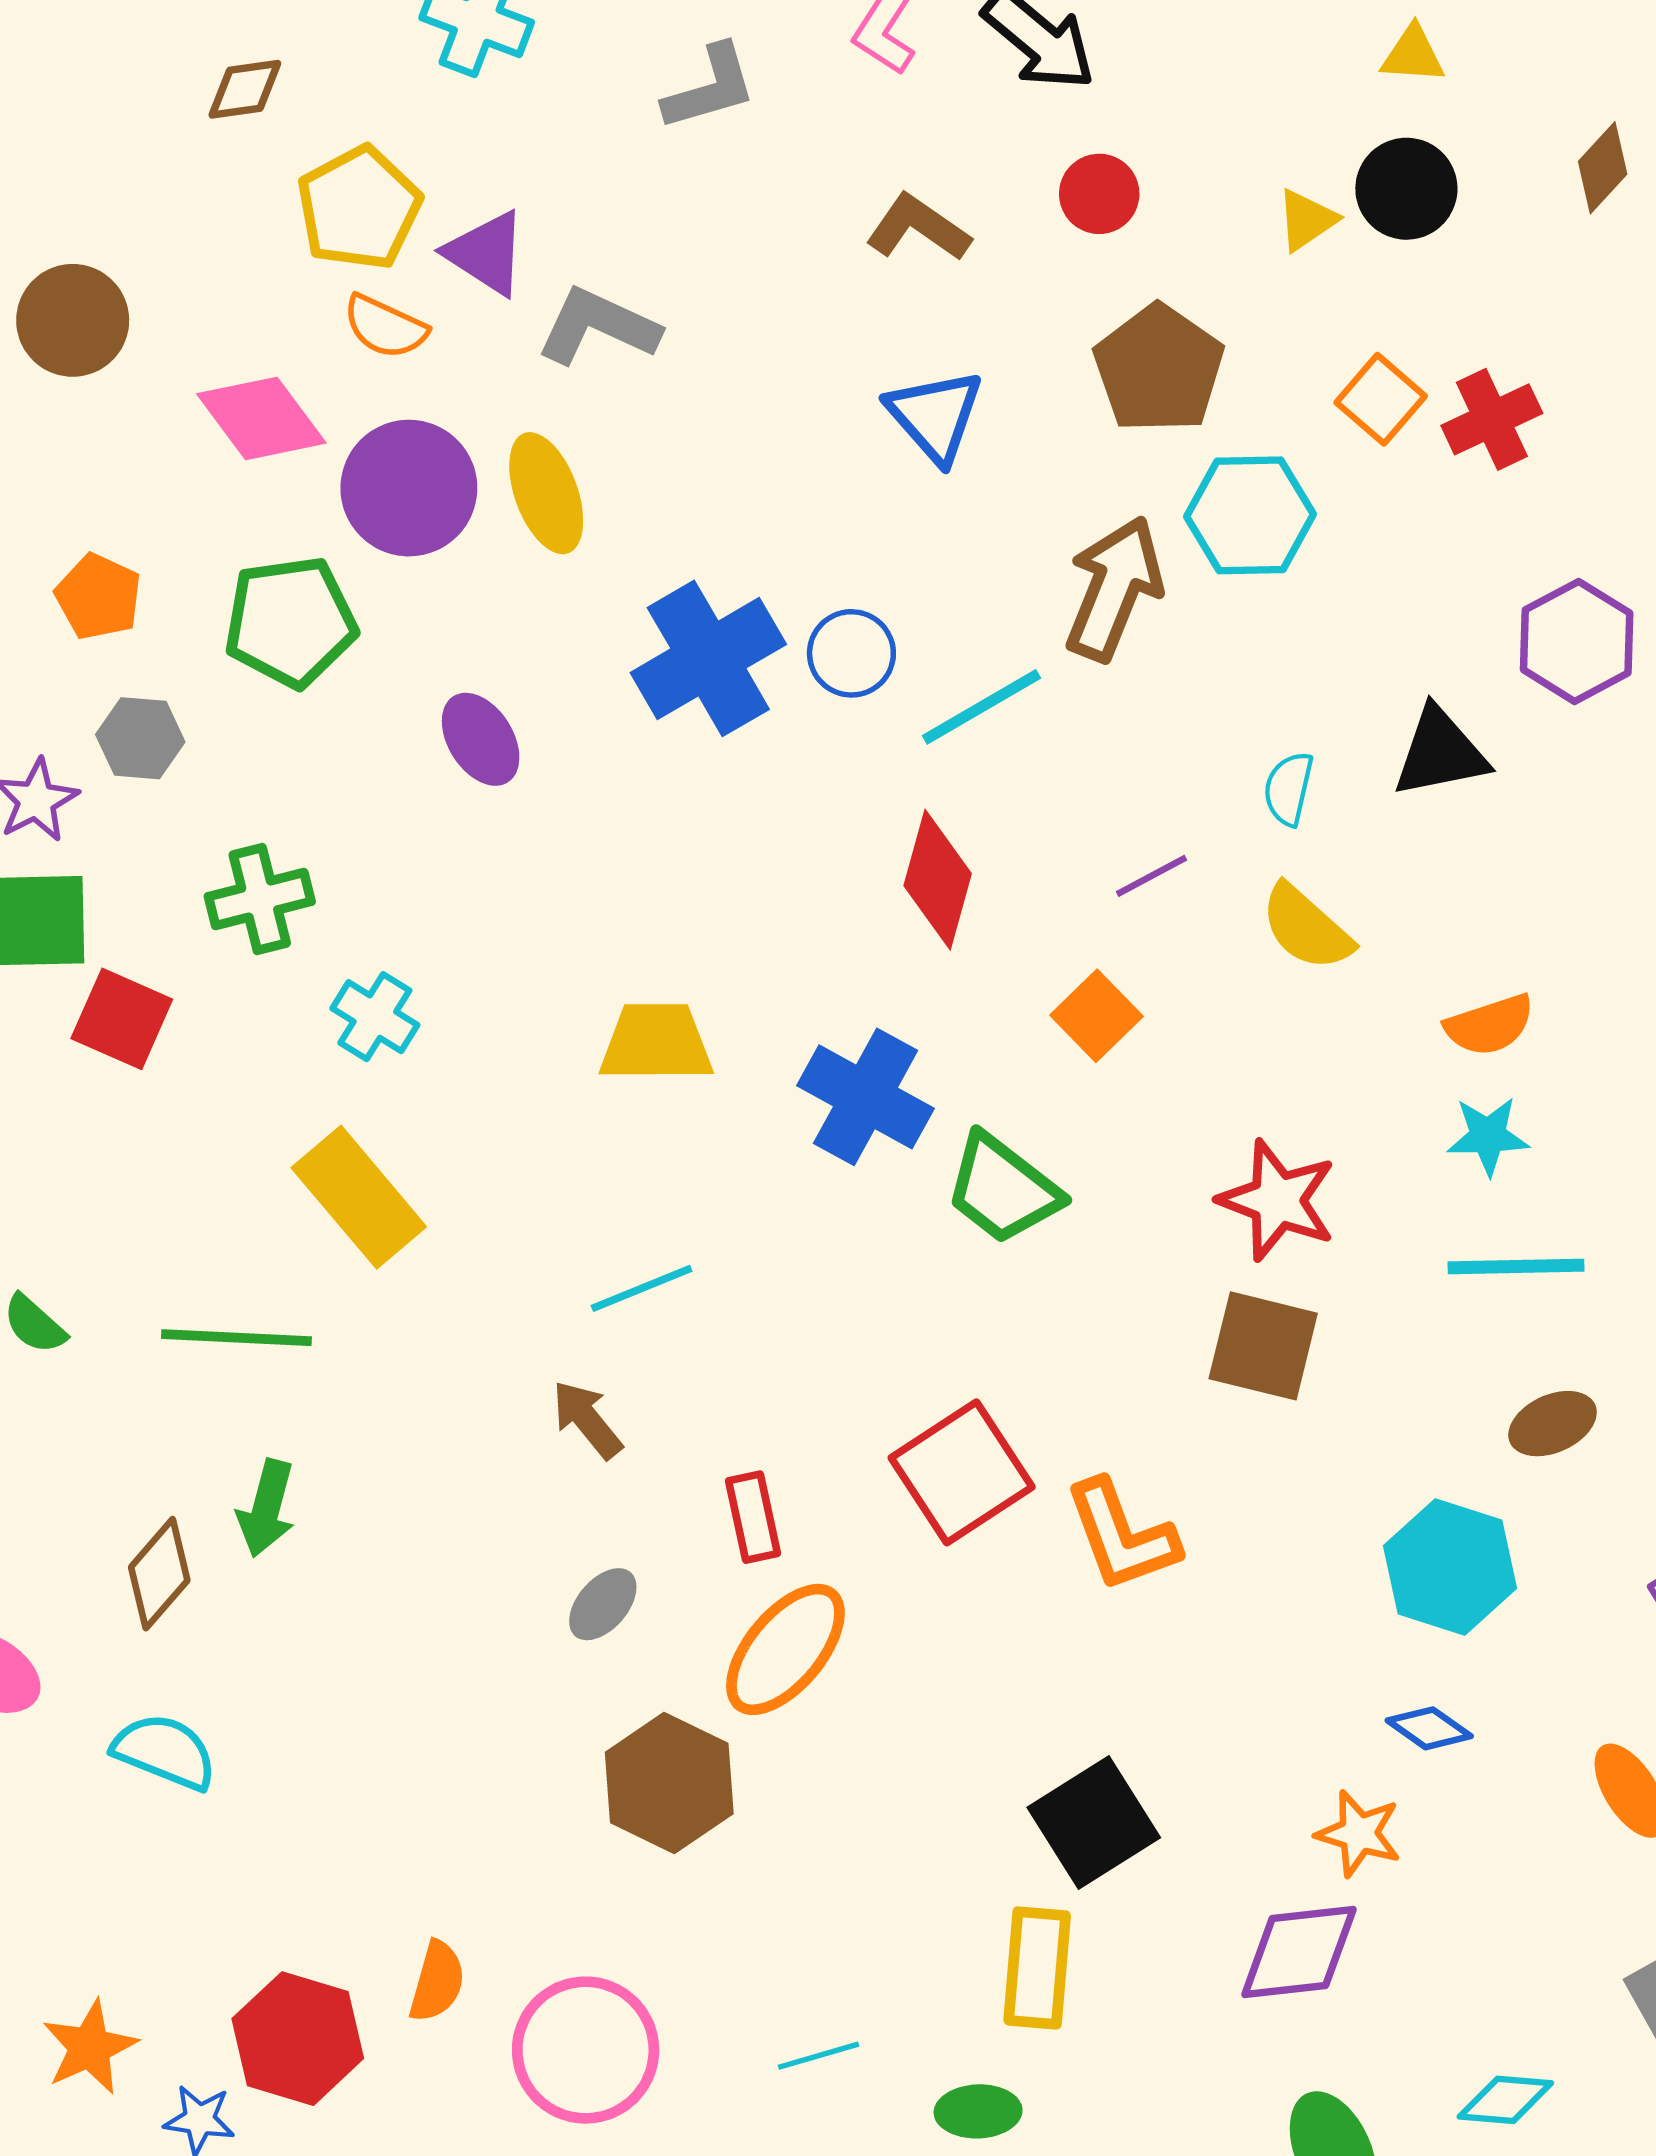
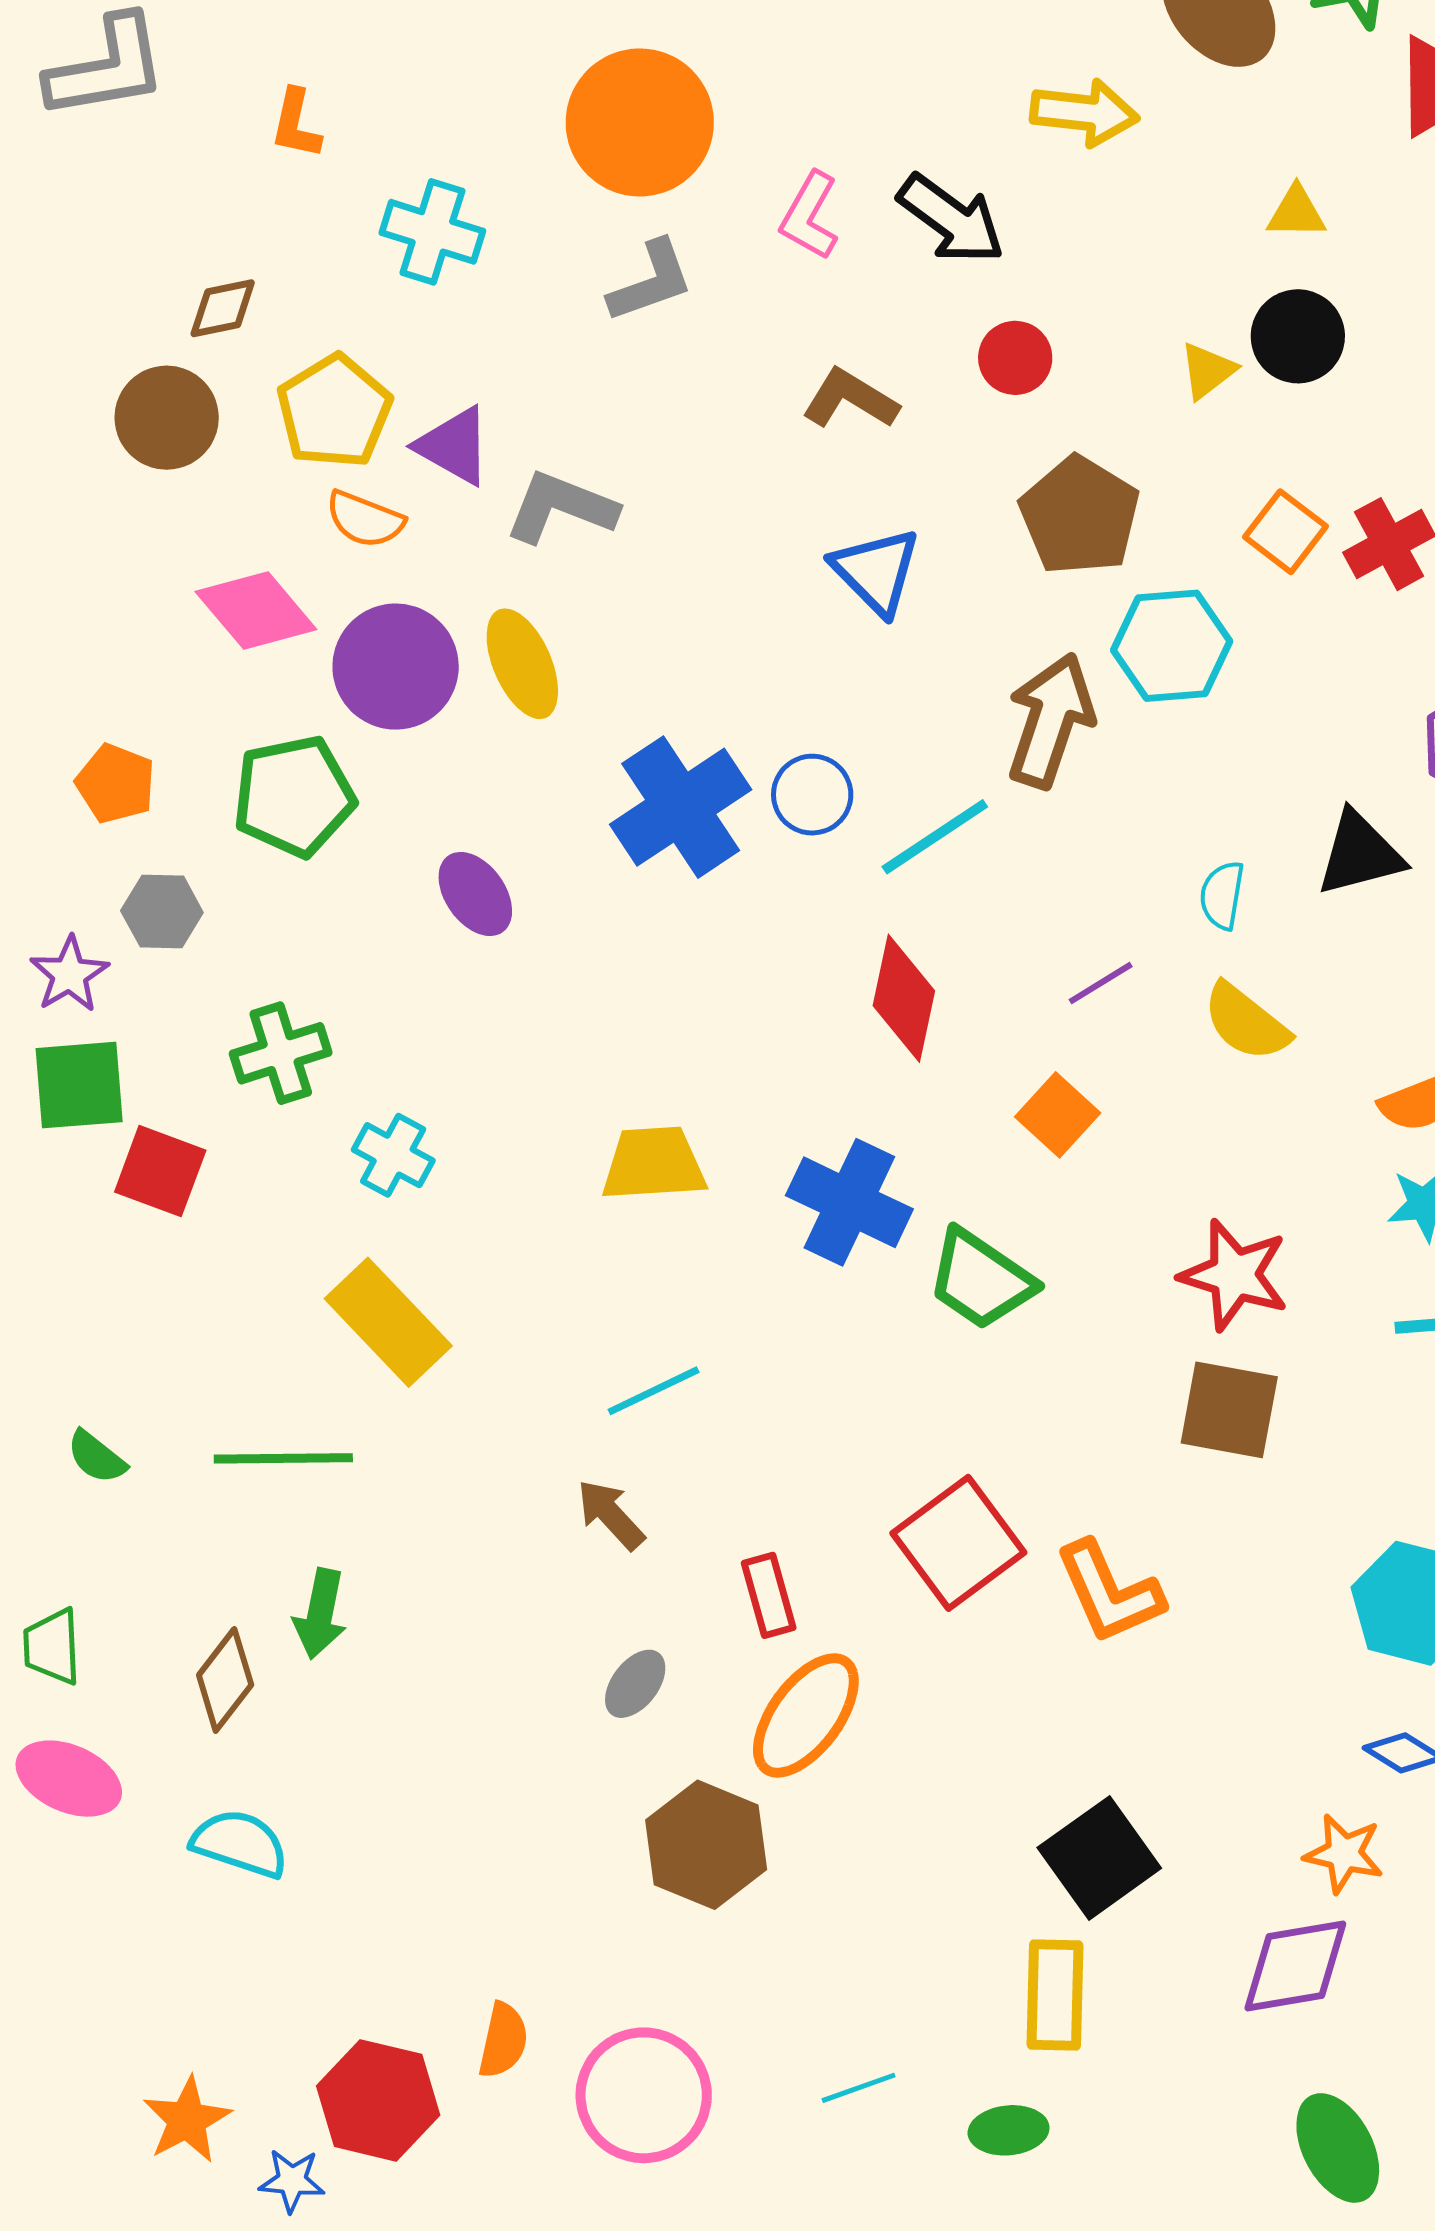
brown circle: (73, 320) -> (167, 418), moved

